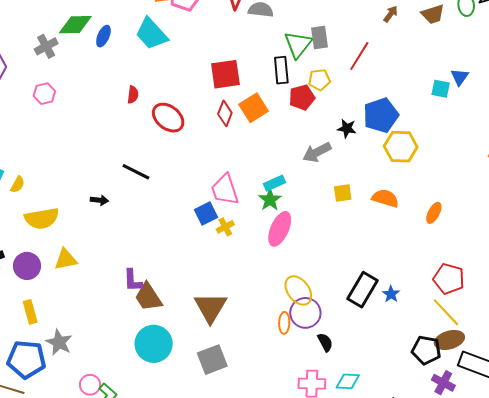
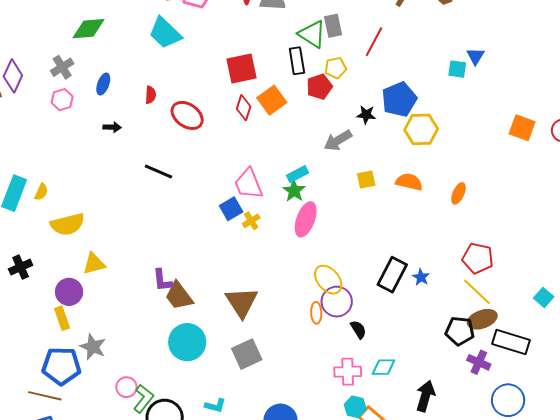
blue ellipse: (103, 36) -> (103, 84), moved
green triangle: (298, 44) -> (312, 34), turned -32
gray cross: (46, 46) -> (62, 67), moved
black arrow: (99, 200) -> (112, 127), moved
purple circle: (27, 266) -> (69, 292), moved

